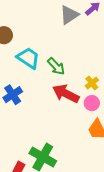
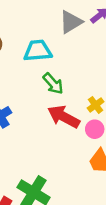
cyan trapezoid: (28, 58) -> (38, 51), moved, turned -40

